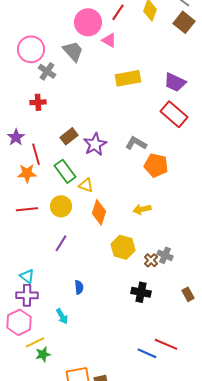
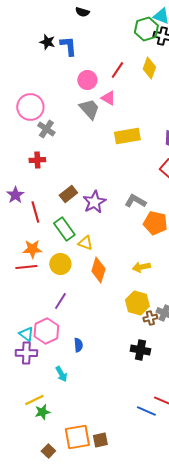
pink circle: (88, 22) -> (87, 80), size x0.7
gray trapezoid: (73, 51) -> (89, 109), moved
orange star: (27, 173) -> (32, 249), moved
yellow hexagon: (123, 247) -> (137, 303), moved
brown cross: (151, 260) -> (150, 318), turned 32
pink hexagon: (19, 322) -> (46, 331), moved

